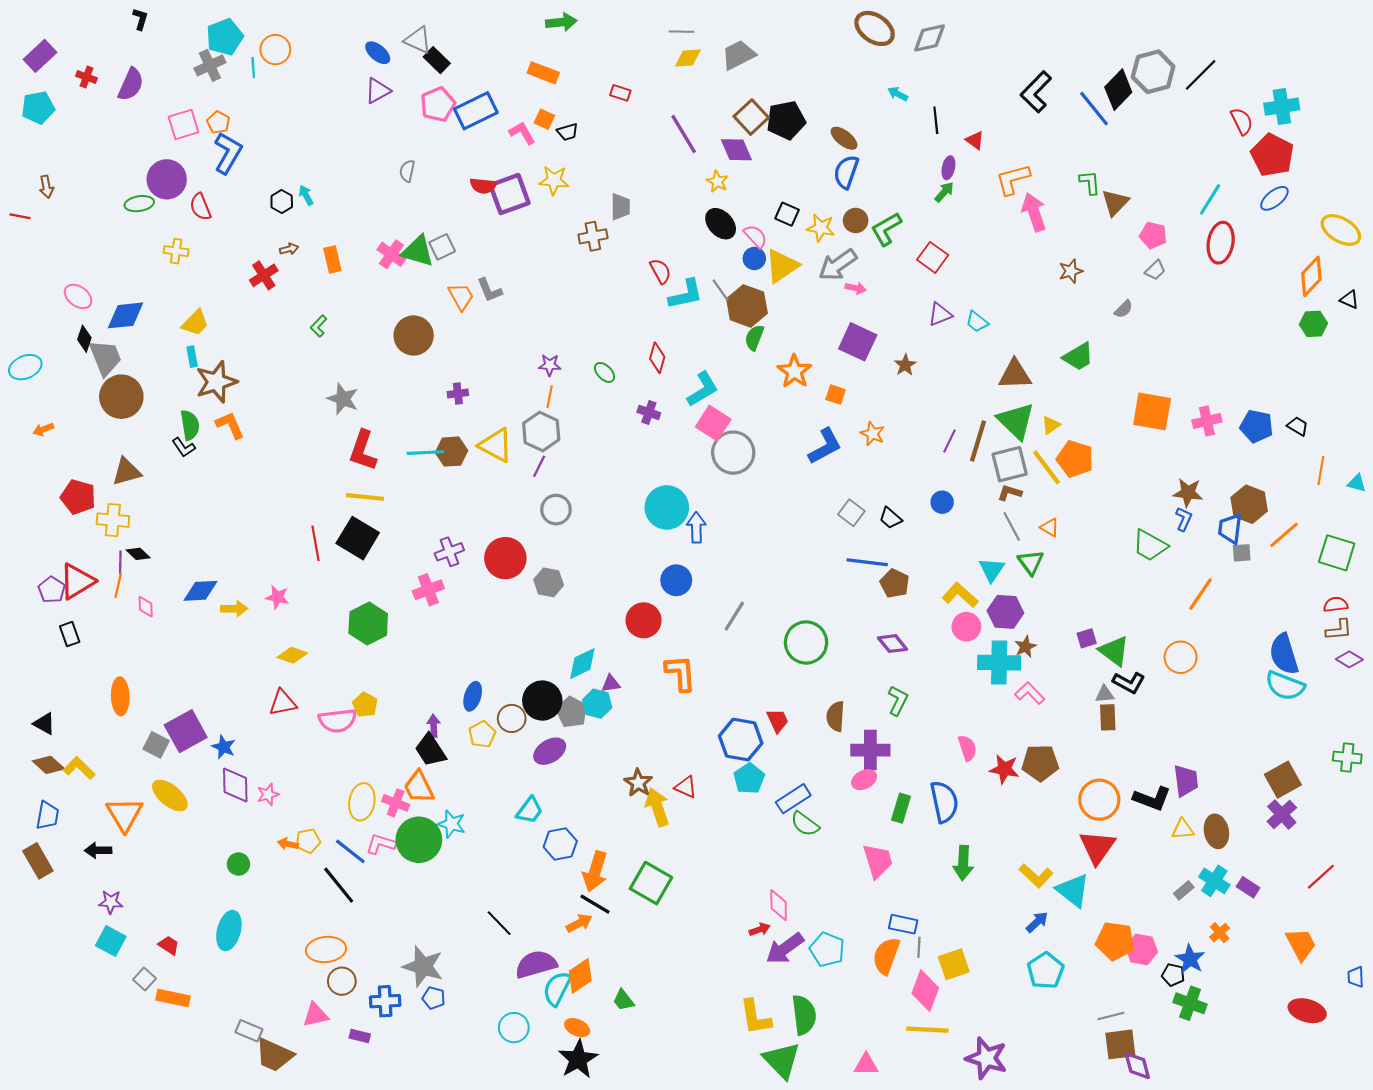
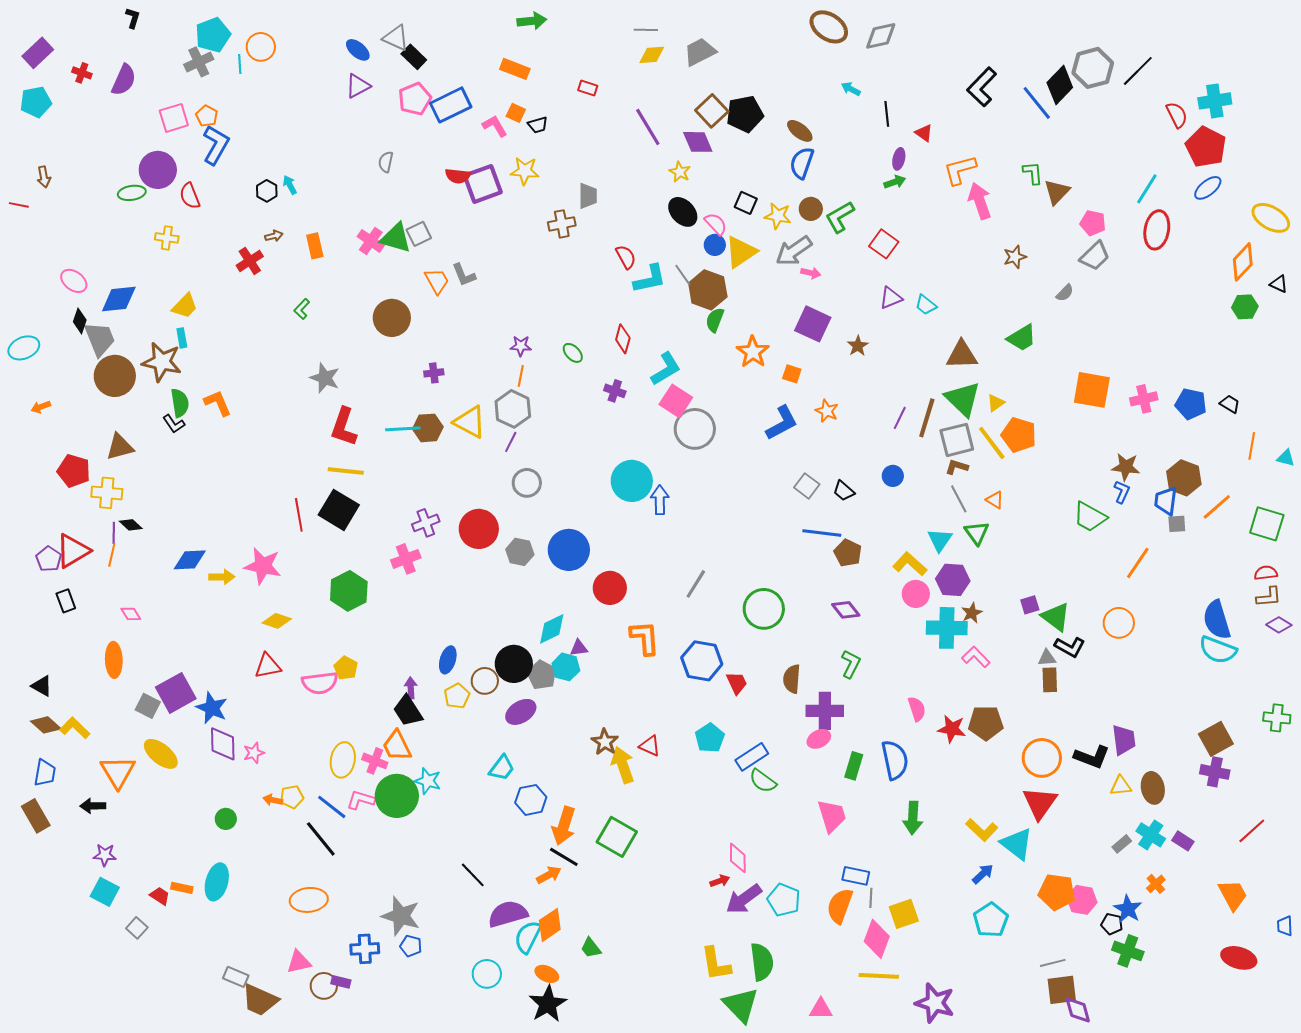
green arrow: (944, 192) -> (895, 182), turned 30
gray trapezoid: (1155, 270) -> (1095, 256), size x1.5
brown star: (216, 382) -> (162, 362), moved, turned 30
blue circle: (676, 580) -> (569, 550), moved, size x1.4
pink star: (277, 597) -> (263, 566), size x1.6
pink diamond: (146, 607) -> (131, 614), moved, turned -30
blue hexagon: (741, 740) -> (702, 661), moved
blue star: (224, 747) -> (212, 708), size x1.4
purple cross: (1282, 814) -> (1215, 772), turned -36
brown circle: (342, 981) -> (324, 986), moved
orange rectangle: (173, 998) -> (182, 888), moved, size x0.7

